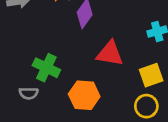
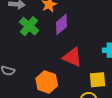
green cross: (46, 68) -> (29, 26), moved

